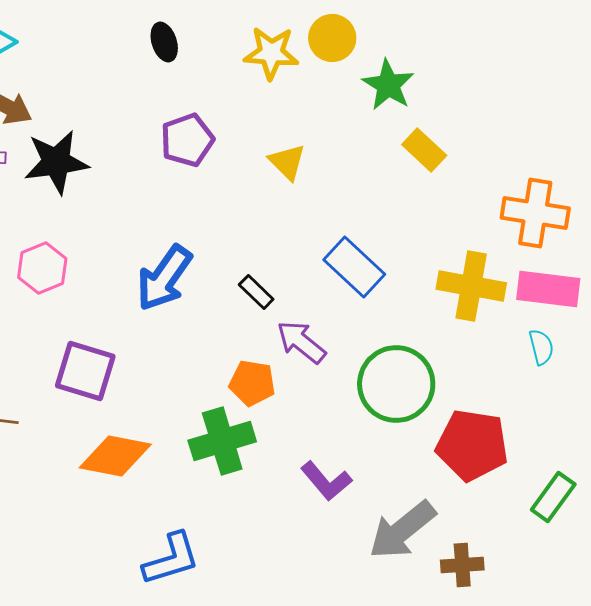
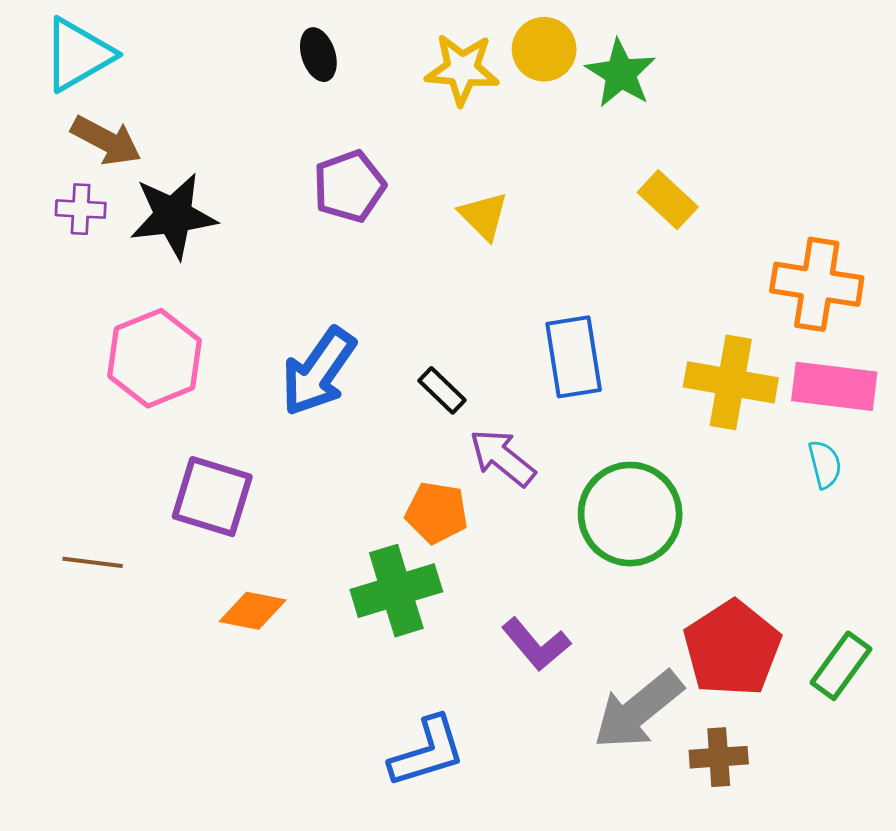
green star: (388, 85) -> (621, 73), moved
blue rectangle: (354, 267) -> (574, 357), turned 38
pink hexagon: (42, 268) -> (154, 358), size x1.4
red pentagon: (472, 445) -> (732, 648), moved, turned 30
orange diamond: (115, 456) -> (253, 611), size x0.7
blue L-shape: (171, 559) -> (427, 752), moved

